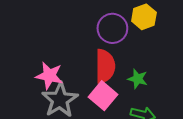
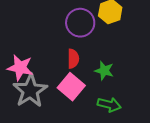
red semicircle: (105, 66) -> (73, 59), size x0.6

